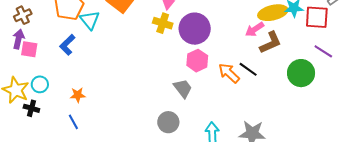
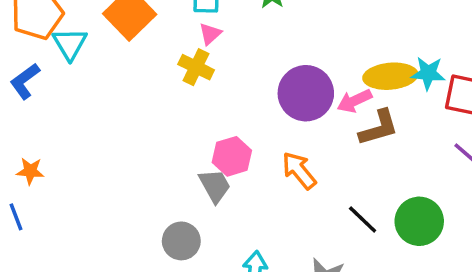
purple circle: (195, 29) -> (306, 93), moved
pink hexagon: (197, 61) -> (232, 156), moved
black line: (248, 69) -> (363, 220), moved
green circle: (301, 73) -> (419, 221), moved

